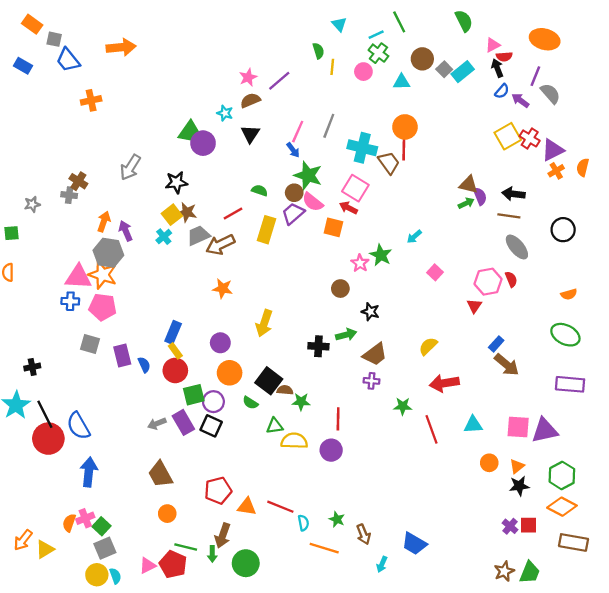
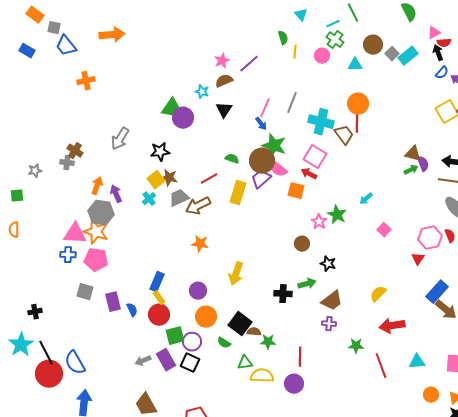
brown circle: (294, 193) -> (262, 161), size x1.6
blue rectangle: (496, 344) -> (437, 292), size x1.6

